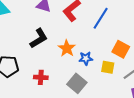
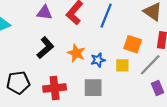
red cross: (41, 77) -> (55, 88), size x1.5
gray square: (77, 83) -> (93, 88), turned -30

